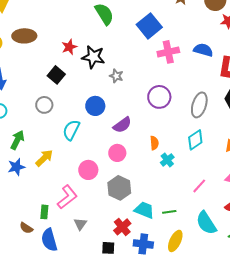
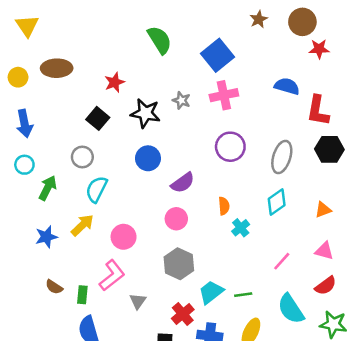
pink cross: (168, 52) -> (224, 95), moved
black star: (93, 57) -> (145, 113), moved
gray star: (116, 76) -> (181, 100), moved
cyan semicircle: (71, 130) -> (97, 189), moved
green arrow: (17, 140) -> (48, 188), moved
pink circle: (88, 170) -> (124, 237), moved
cyan trapezoid: (144, 210) -> (211, 292), turned -60
gray triangle: (80, 224) -> (138, 301), moved
brown semicircle: (26, 228) -> (54, 287), moved

